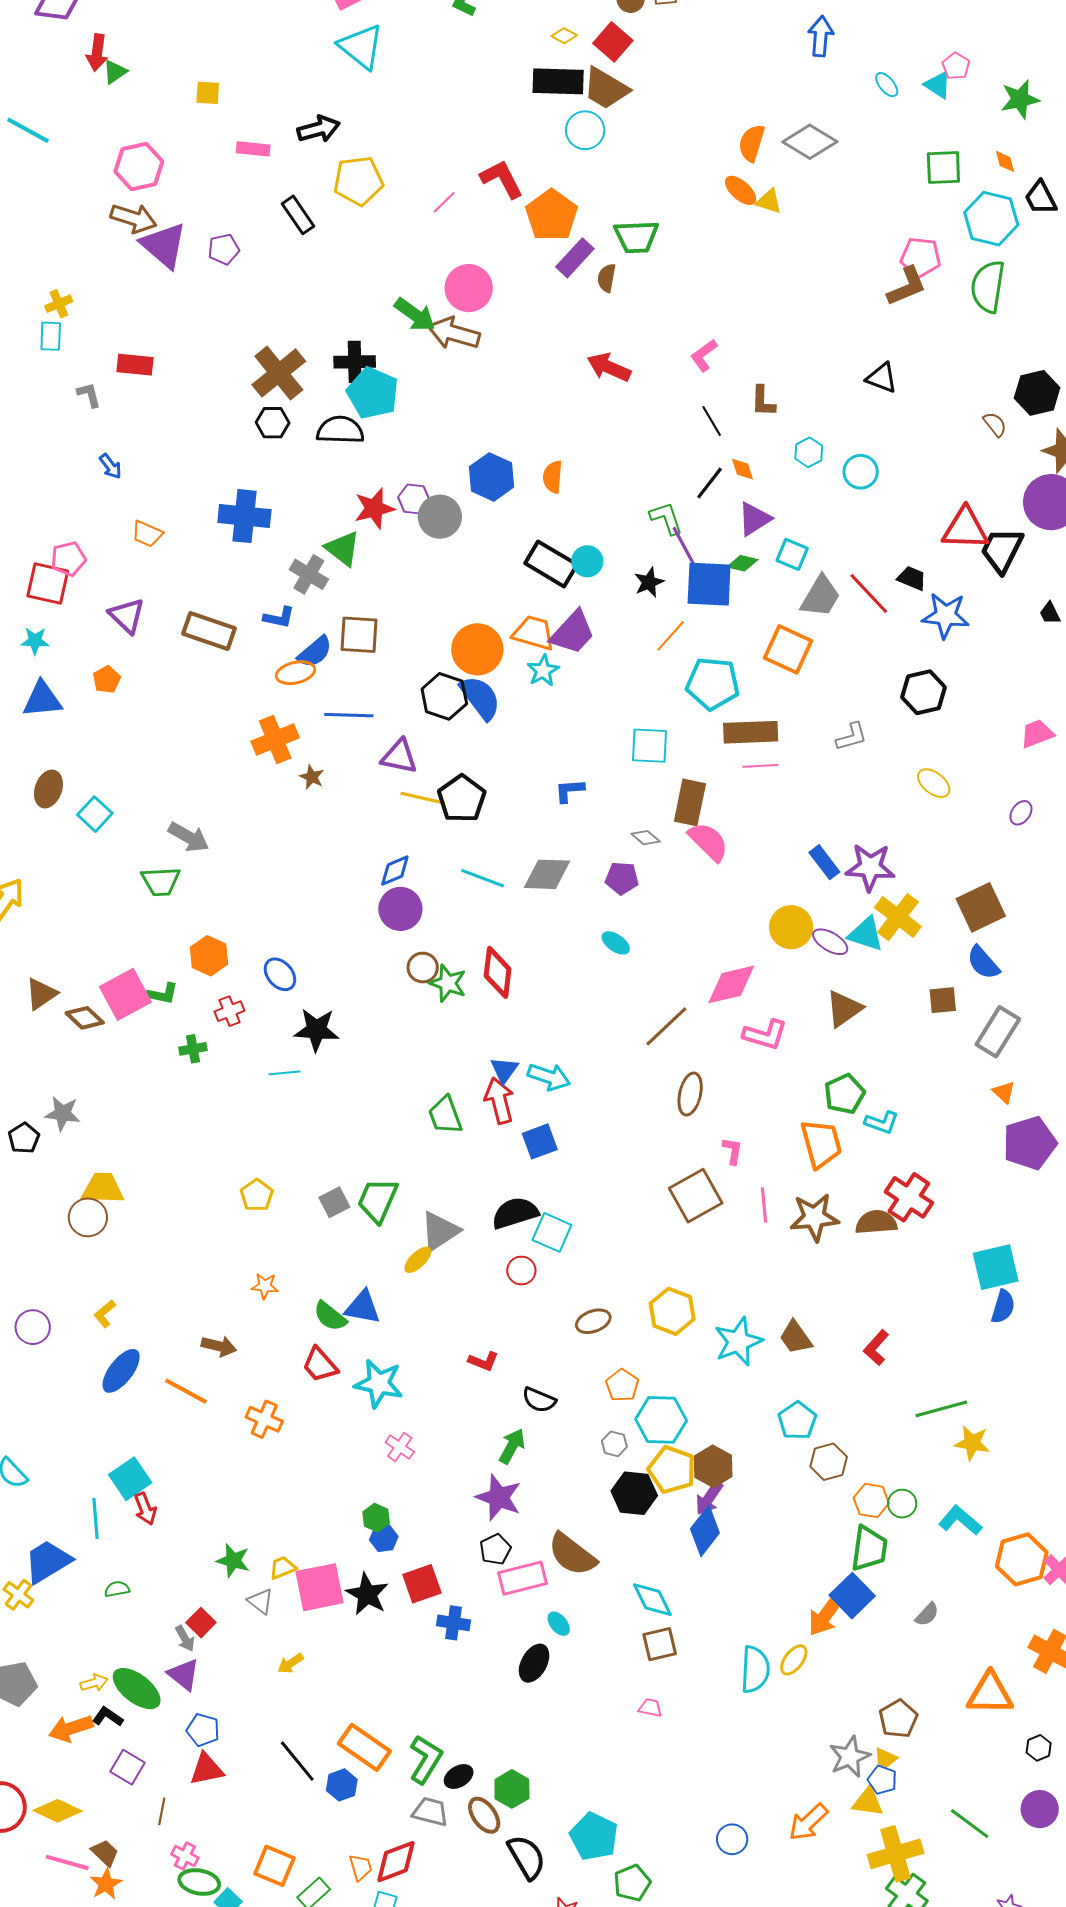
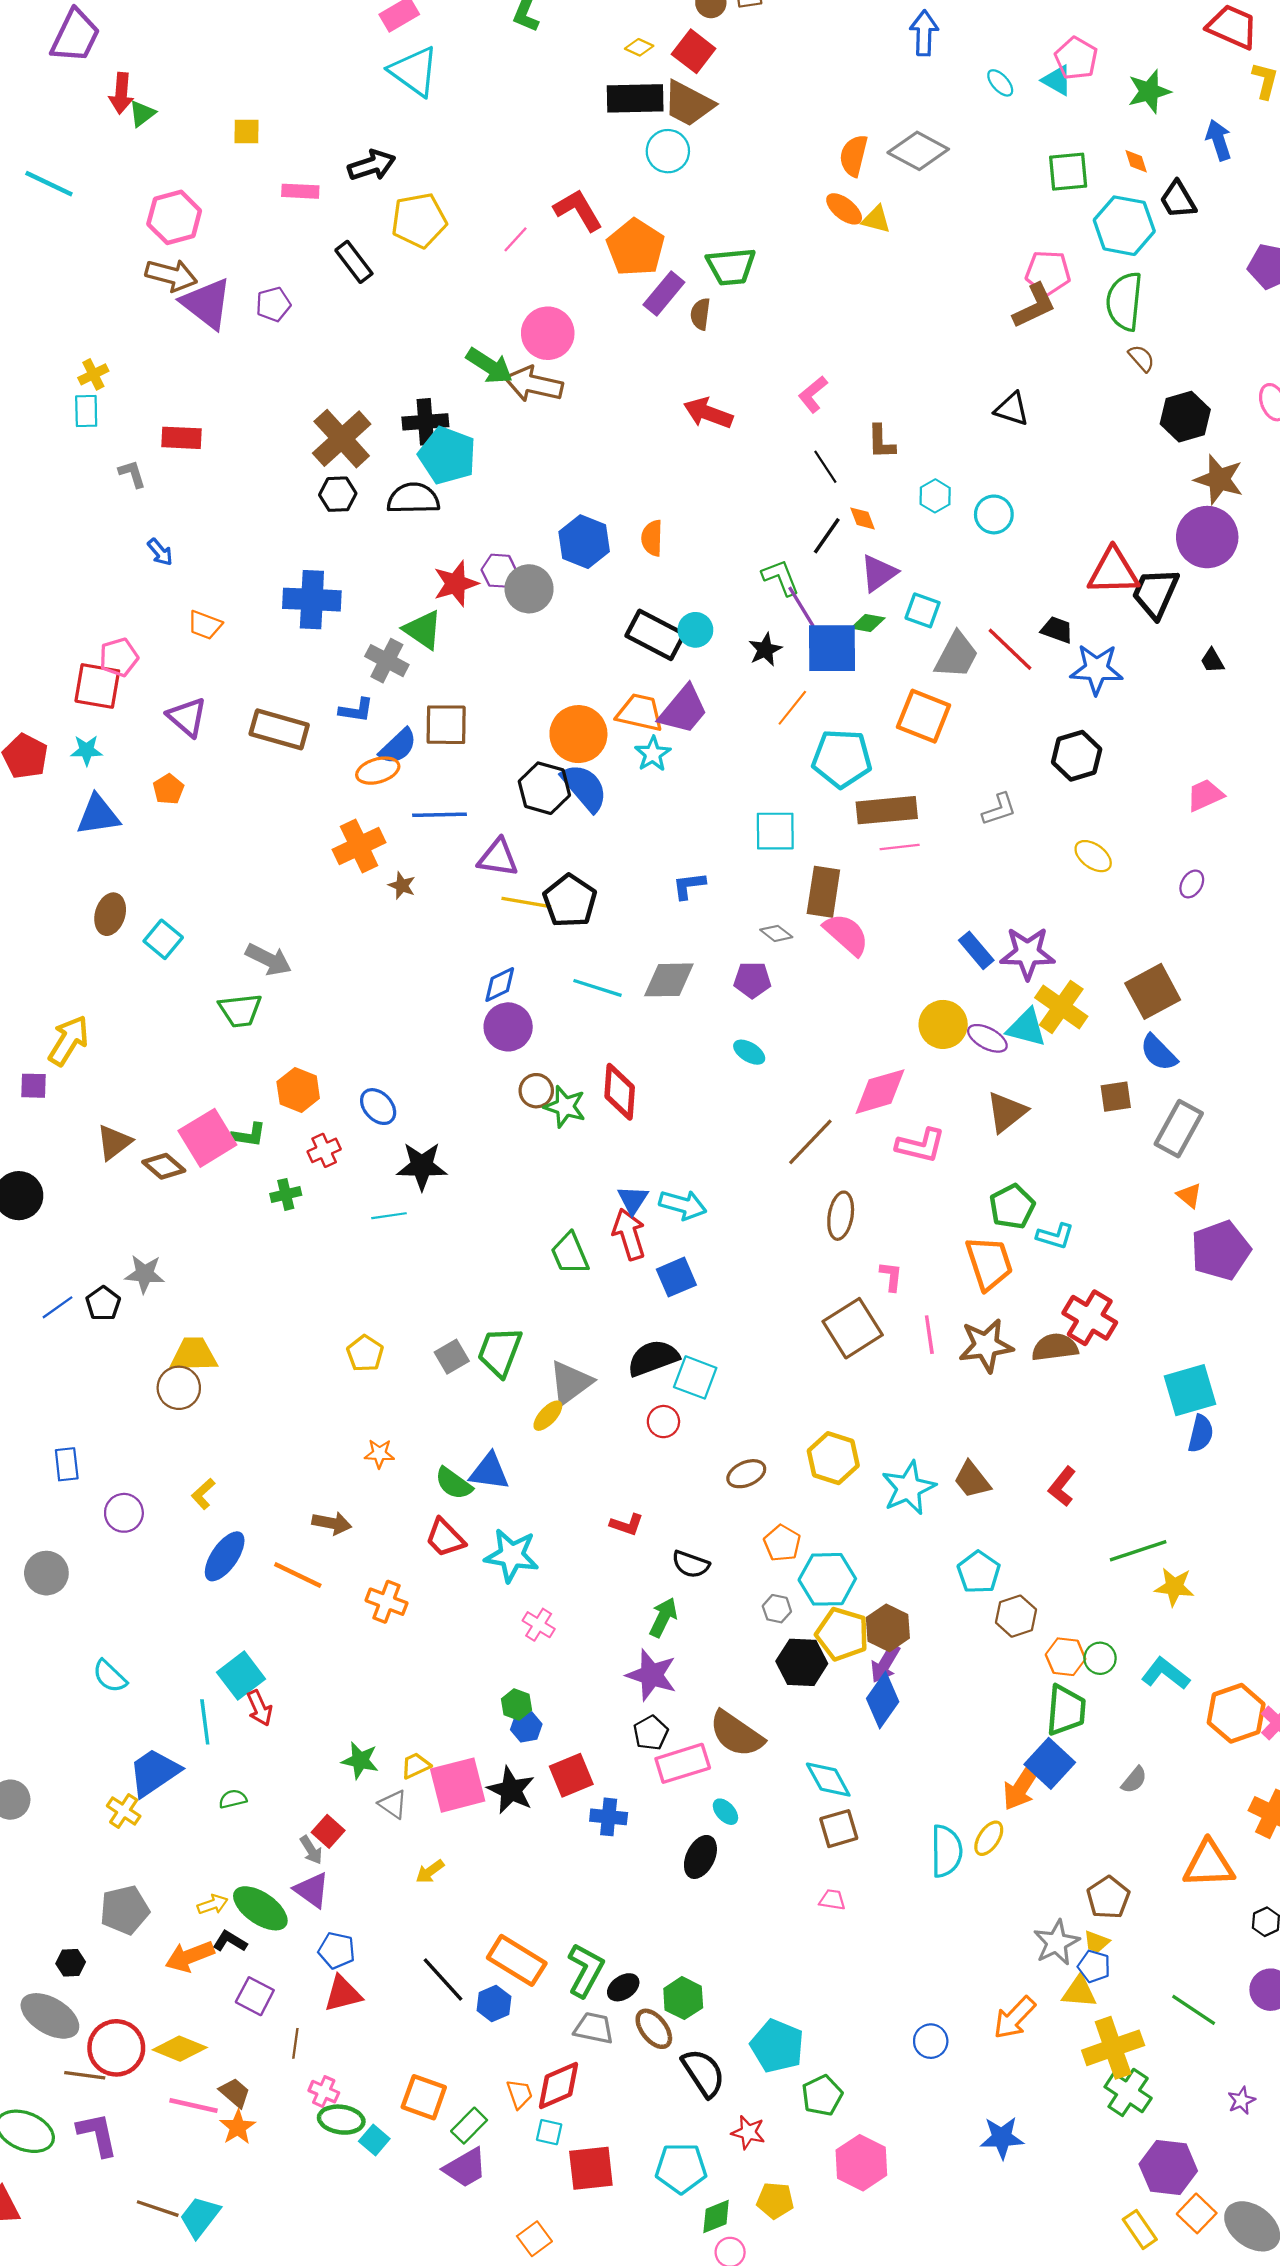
pink pentagon: (956, 66) -> (1076, 58), size x1.4
brown semicircle: (995, 424) -> (1141, 358), moved

